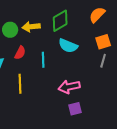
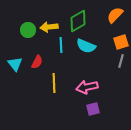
red semicircle: (20, 53) -> (37, 62), moved
cyan line: (43, 60) -> (61, 45), moved
yellow line: (20, 84) -> (54, 83), moved

